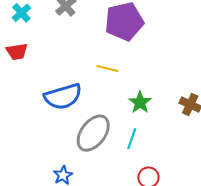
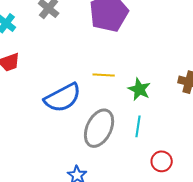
yellow line: (107, 69) -> (104, 75), moved

